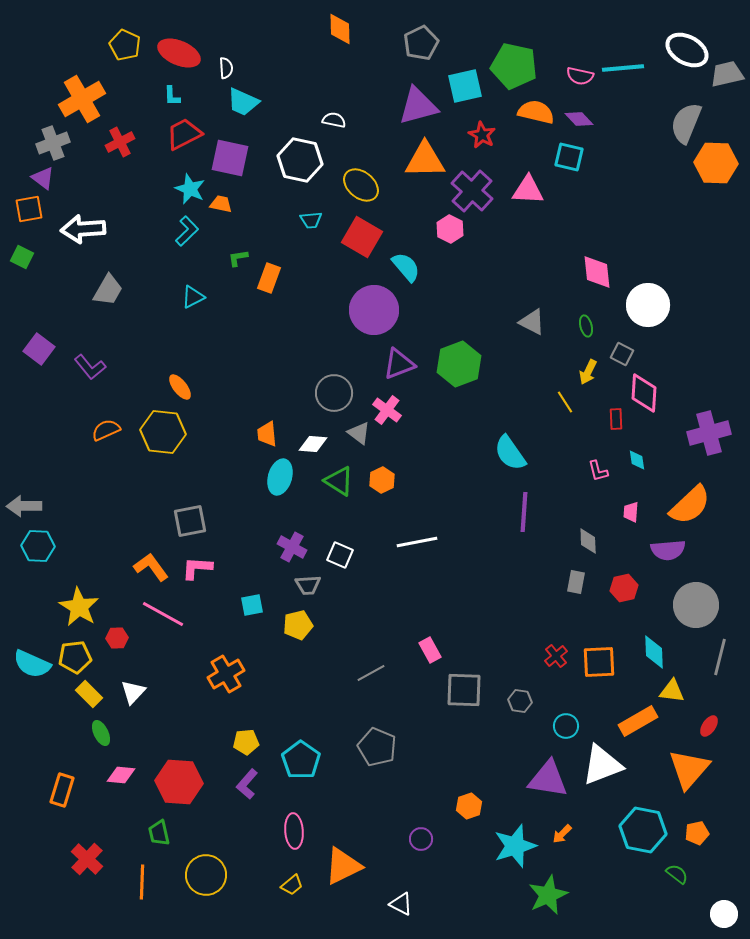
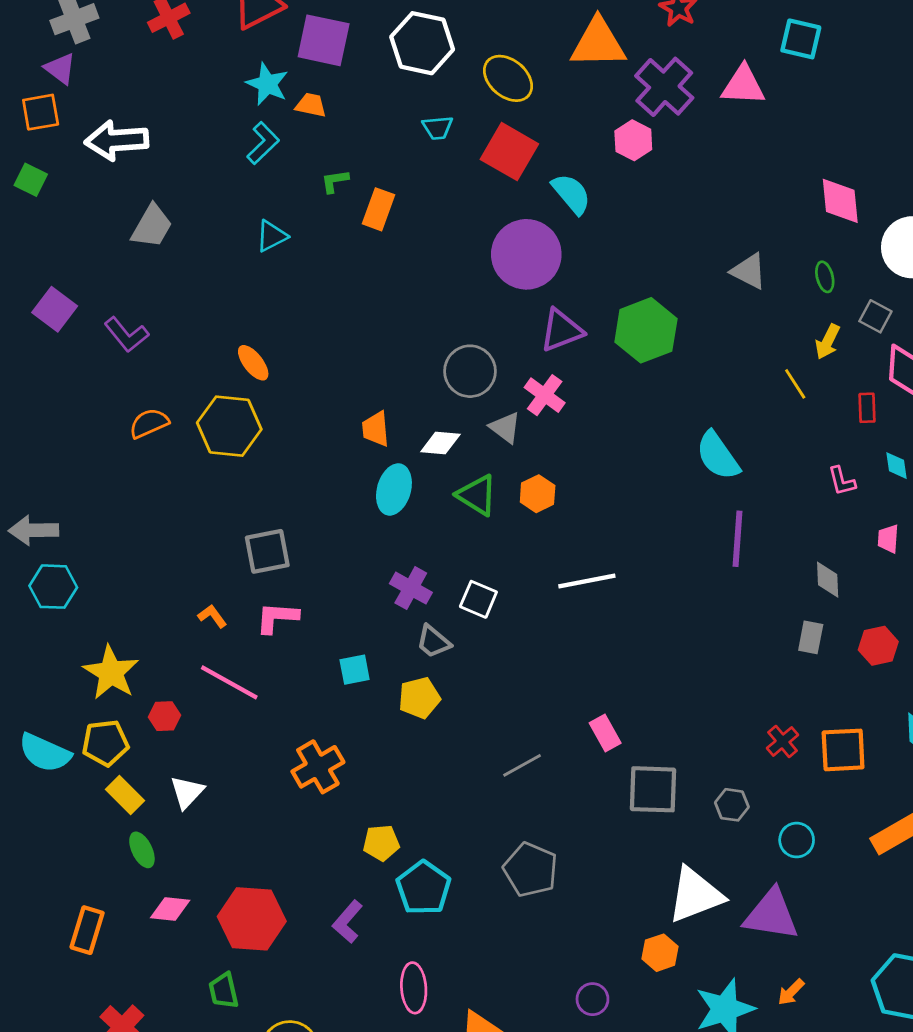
orange L-shape: (151, 567) -> (212, 616), size x0.6
gray trapezoid: (308, 585) -> (433, 642), turned 44
yellow pentagon: (246, 742) -> (381, 843), moved
white triangle: (602, 765) -> (695, 895), moved

